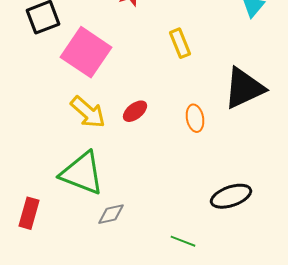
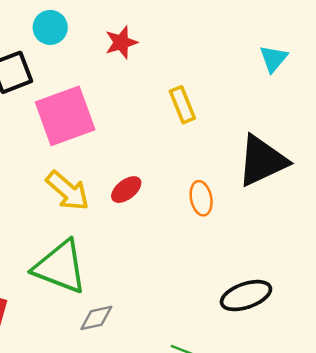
pink square: (86, 52) -> (65, 116), turned 36

